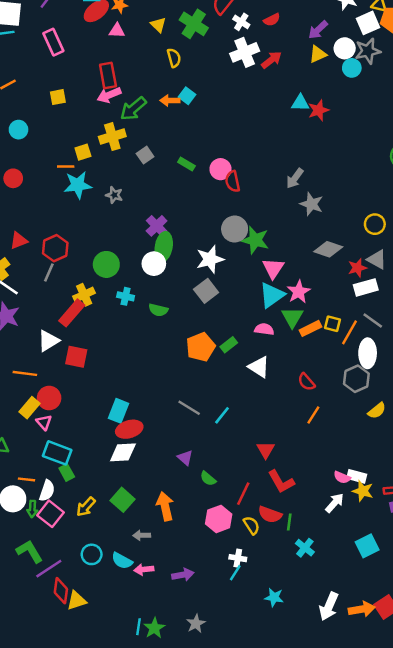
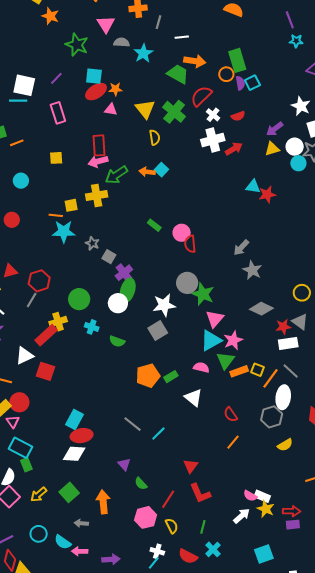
yellow triangle: (158, 25) -> (145, 109), size x1.5
gray square: (145, 155) -> (109, 257), moved, turned -32
red semicircle: (270, 515) -> (188, 556), moved

